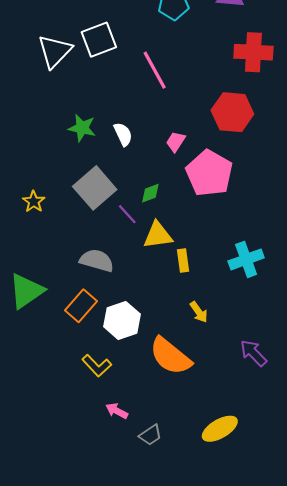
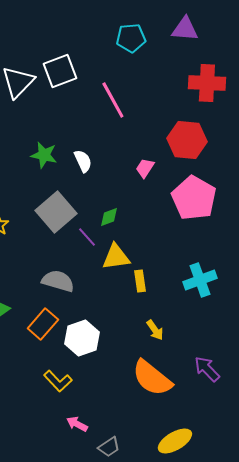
pink trapezoid: (176, 142) -> (145, 168), moved
pink pentagon: (209, 173) -> (194, 198), moved
orange semicircle: (170, 356) -> (152, 378), moved

